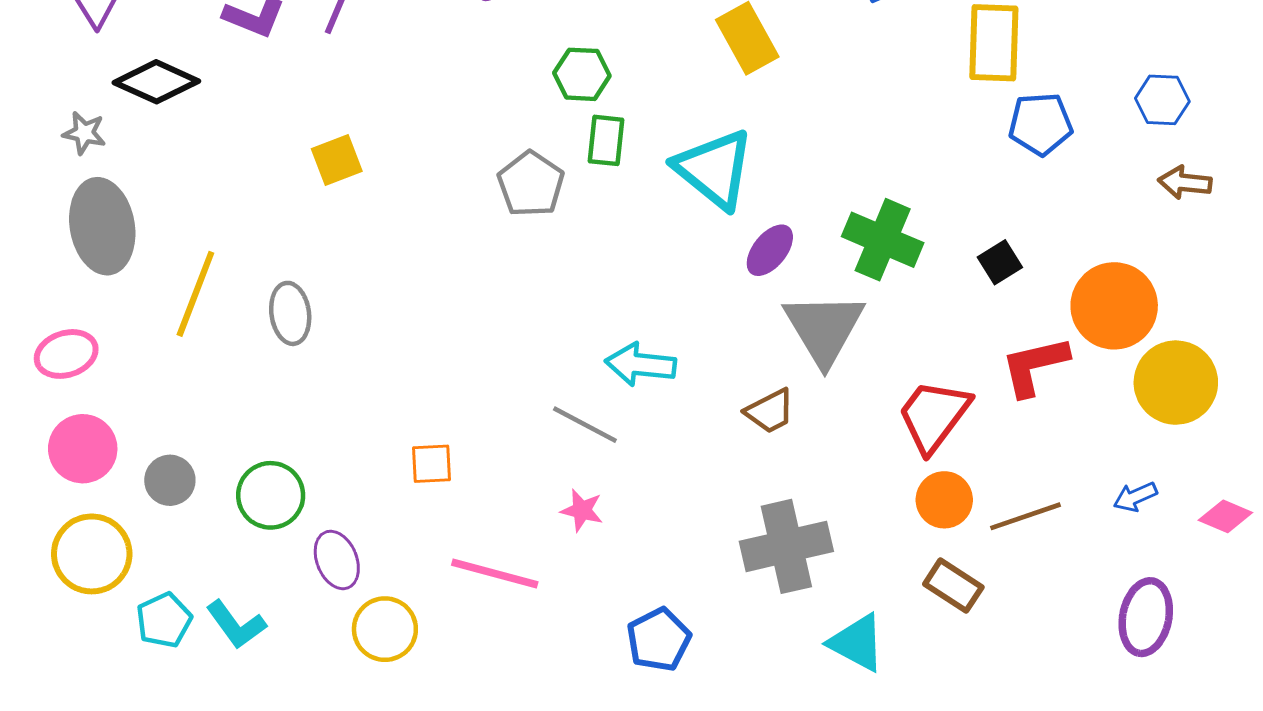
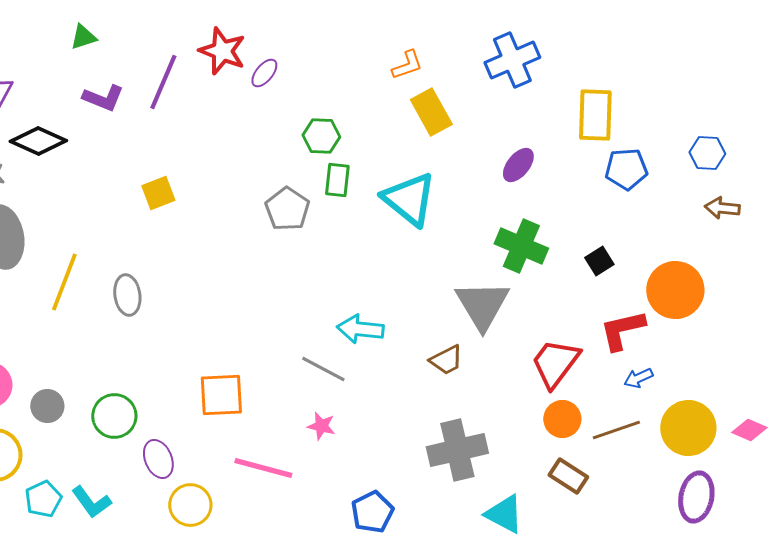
purple ellipse: (770, 250) -> (518, 165), moved
yellow circle: (1176, 383) -> (688, 428), moved
orange square: (432, 464) -> (221, 395), size x1.6
blue arrow: (1135, 497) -> (638, 378), moved

